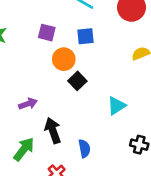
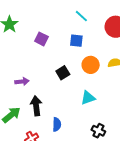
purple square: (47, 33) -> (41, 39), moved
orange circle: (64, 59) -> (91, 65), moved

